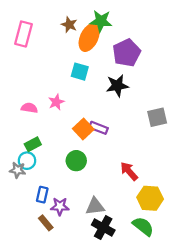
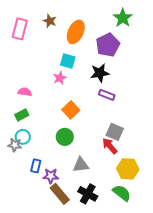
green star: (101, 21) -> (123, 18), moved, turned 30
brown star: (69, 25) -> (50, 21), moved
pink star: (56, 102) -> (60, 78), moved
gray square: (157, 117) -> (115, 132), moved, turned 36
purple rectangle: (99, 128) -> (107, 95), moved
green rectangle: (33, 144) -> (22, 115), moved
gray triangle: (95, 206) -> (81, 165), moved
brown rectangle: (46, 223) -> (60, 194), moved, size x1.5

